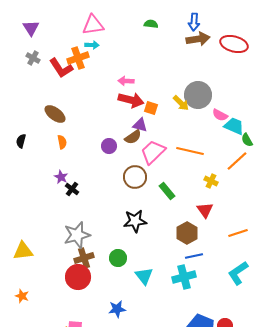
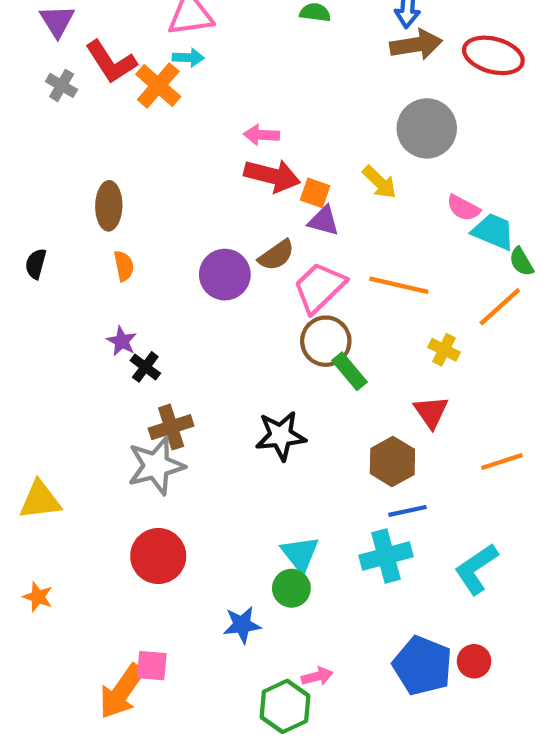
orange cross: (78, 58) -> (158, 85), turned -30
red L-shape: (61, 68) -> (111, 62), moved
gray circle: (198, 95) -> (427, 128), moved
brown ellipse: (55, 114) -> (109, 206), turned 55
purple triangle: (140, 125) -> (324, 221), moved
purple circle: (109, 146) -> (225, 275), size x1.5
brown circle: (135, 177) -> (326, 341), moved
brown cross: (84, 258) -> (171, 427), moved
green circle: (118, 258) -> (291, 588), moved
cyan L-shape: (238, 273) -> (476, 569), moved

